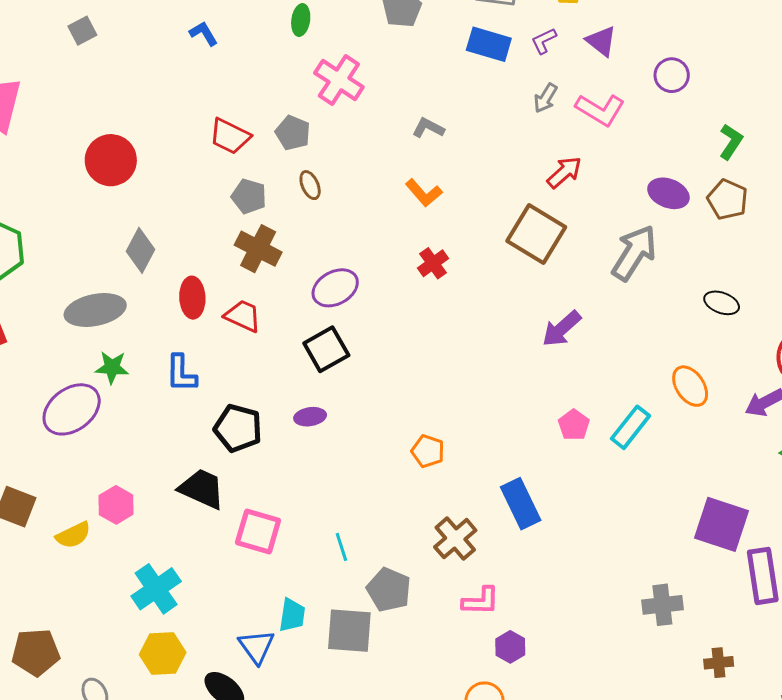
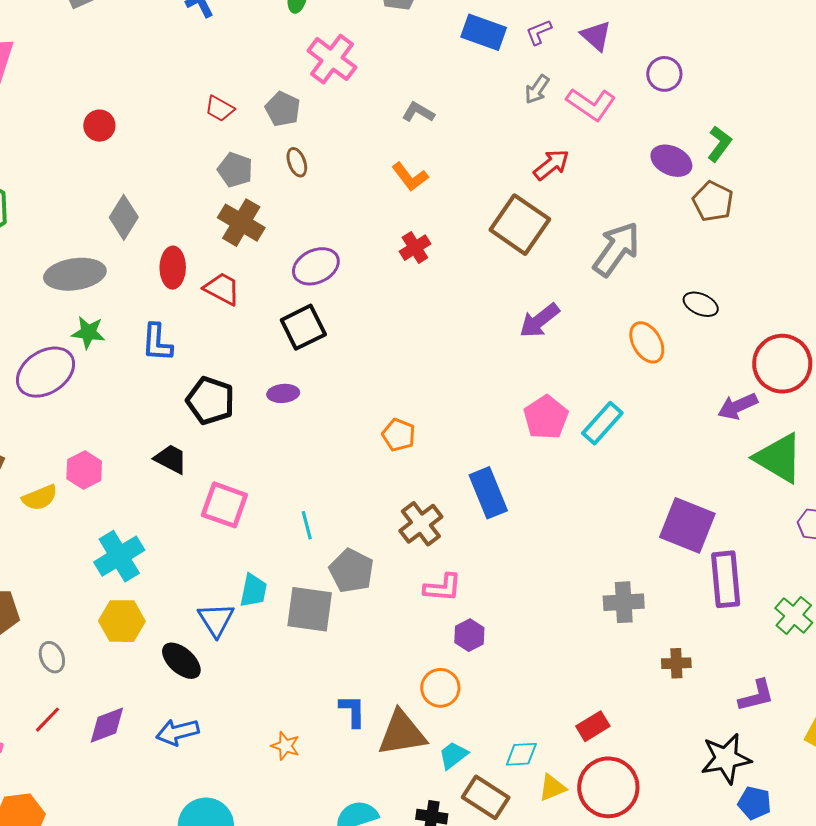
red trapezoid: (230, 136) -> (220, 109), size x0.7
red circle: (111, 160) -> (99, 126), size x0.6
purple ellipse: (668, 193) -> (671, 161), moved
orange ellipse: (690, 386) -> (647, 342), moved
pink pentagon: (574, 425) -> (546, 417), size x1.4
black trapezoid: (202, 489) -> (171, 459), size x0.7

